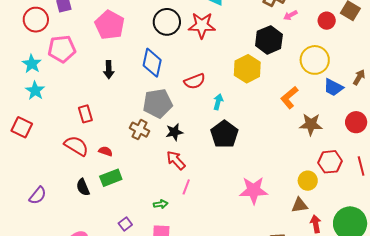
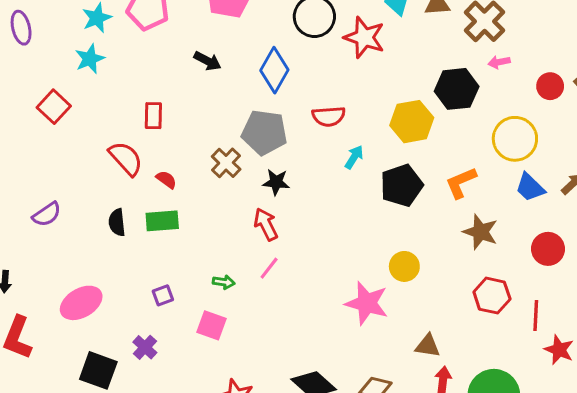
black arrow: (109, 70) -> (207, 61), turned -78
black pentagon: (224, 134) -> (401, 185), moved
yellow circle: (308, 181) -> (404, 266), moved

